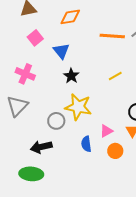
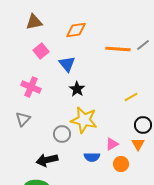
yellow line: (115, 76) -> (131, 97), moved
gray triangle: (17, 106) -> (23, 119), size x0.7
blue semicircle: (86, 144) -> (92, 157), turned -84

